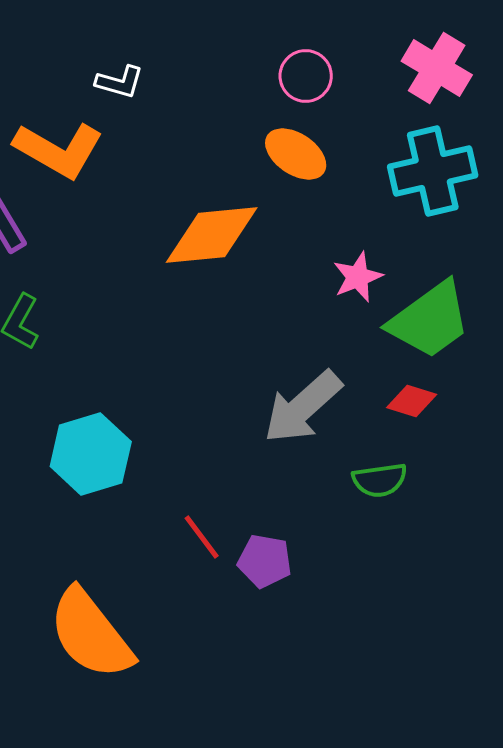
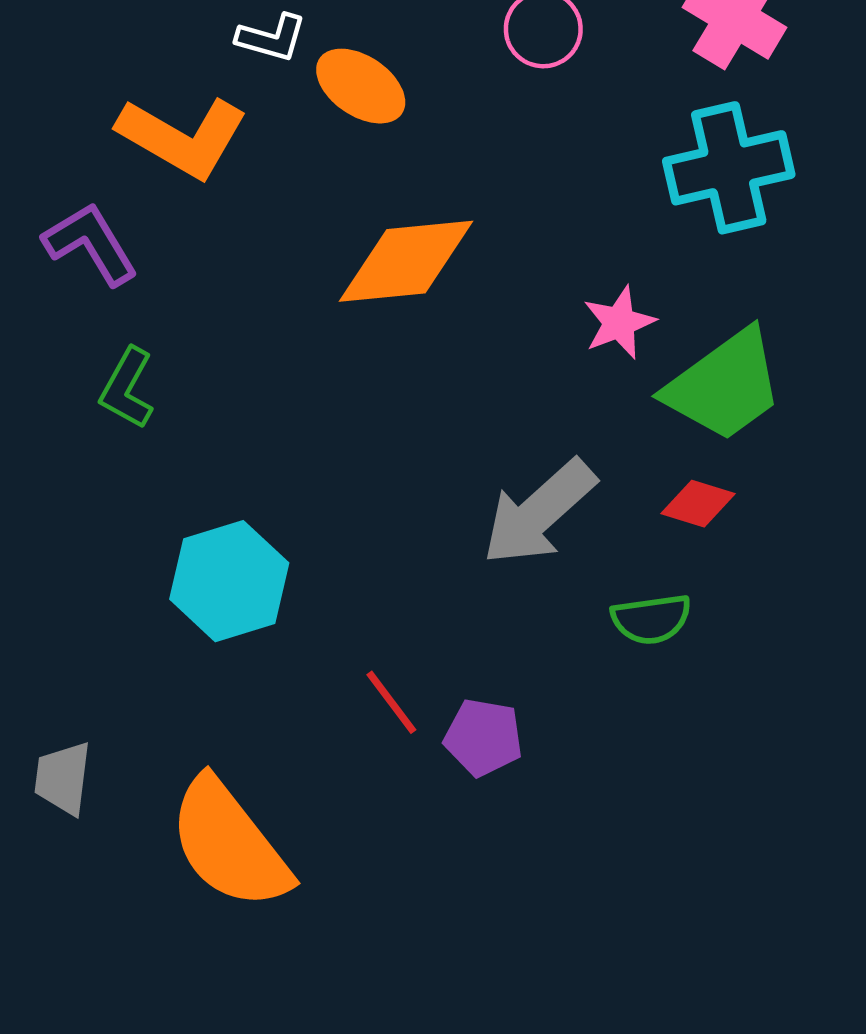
orange ellipse: (296, 154) -> (361, 86), moved

